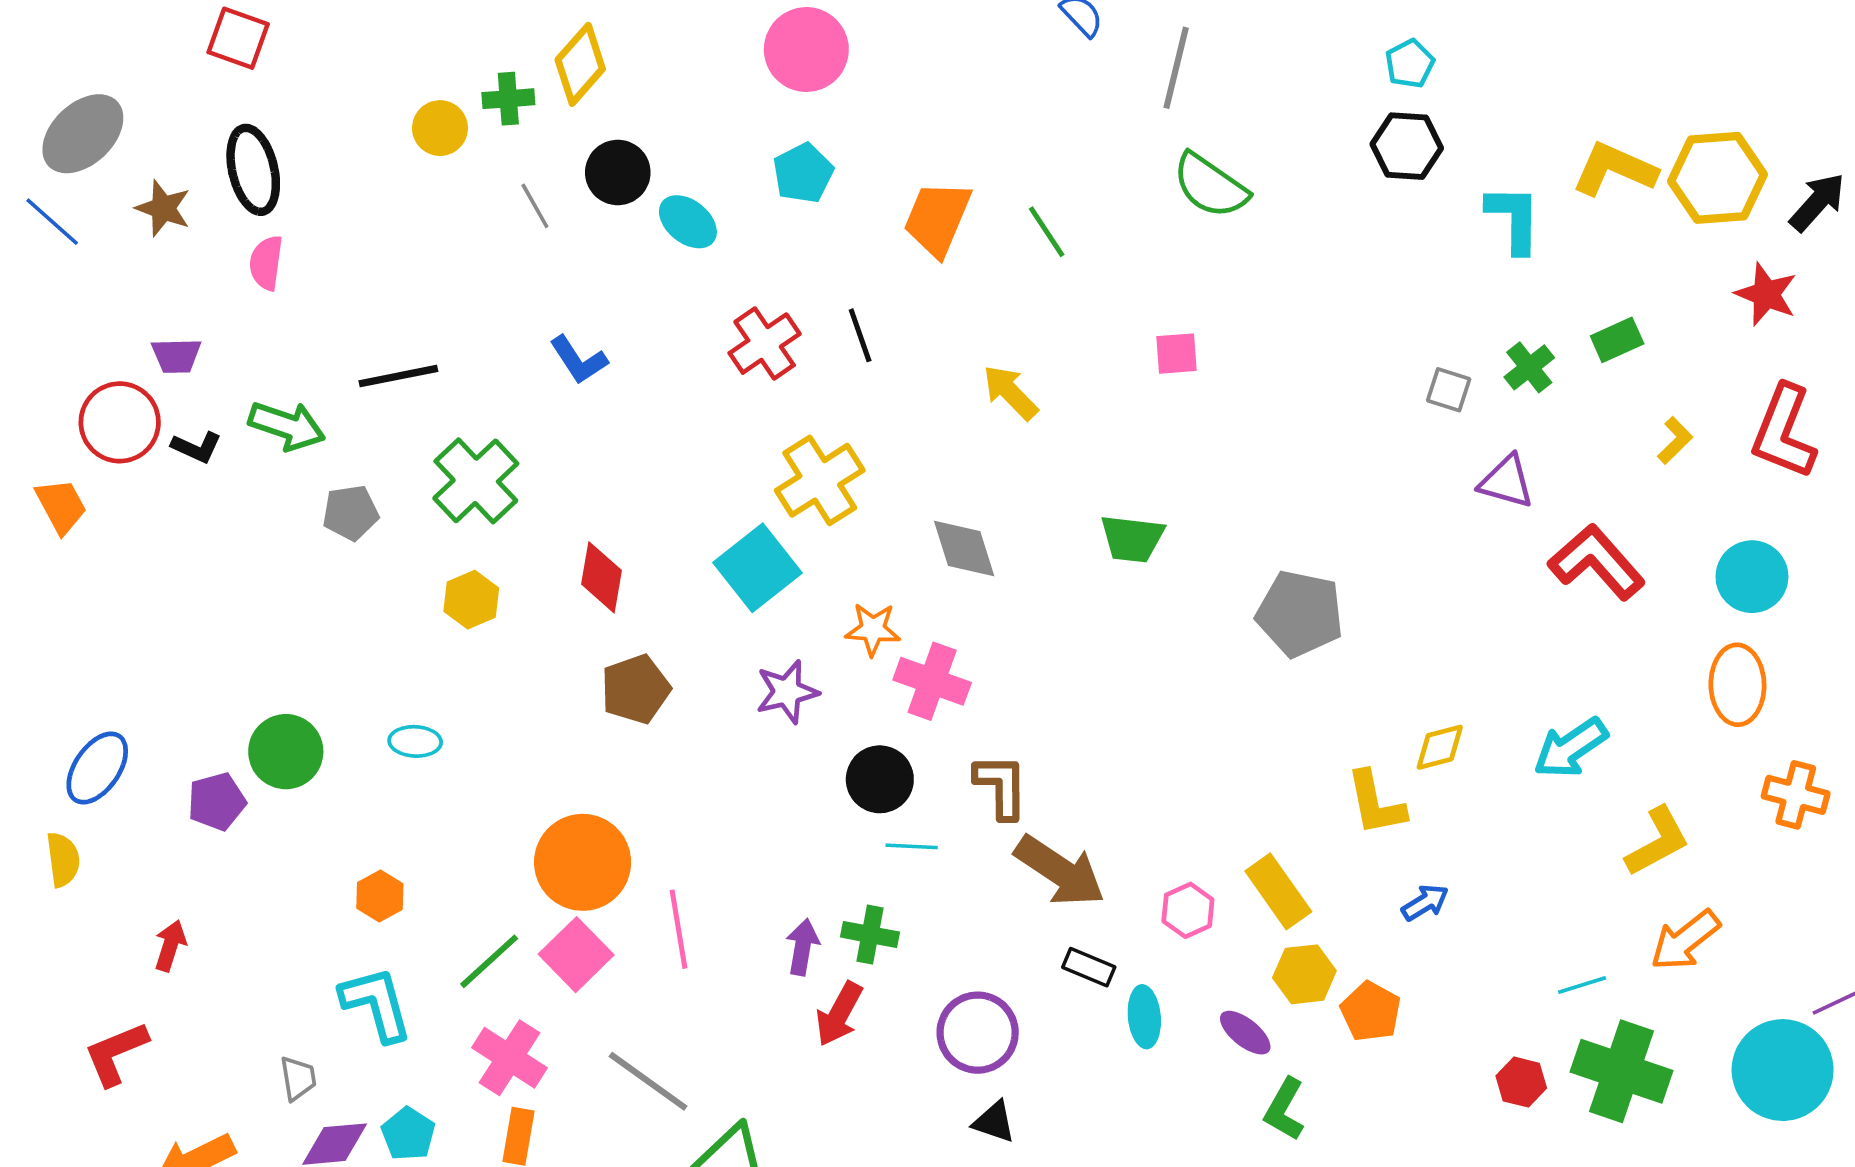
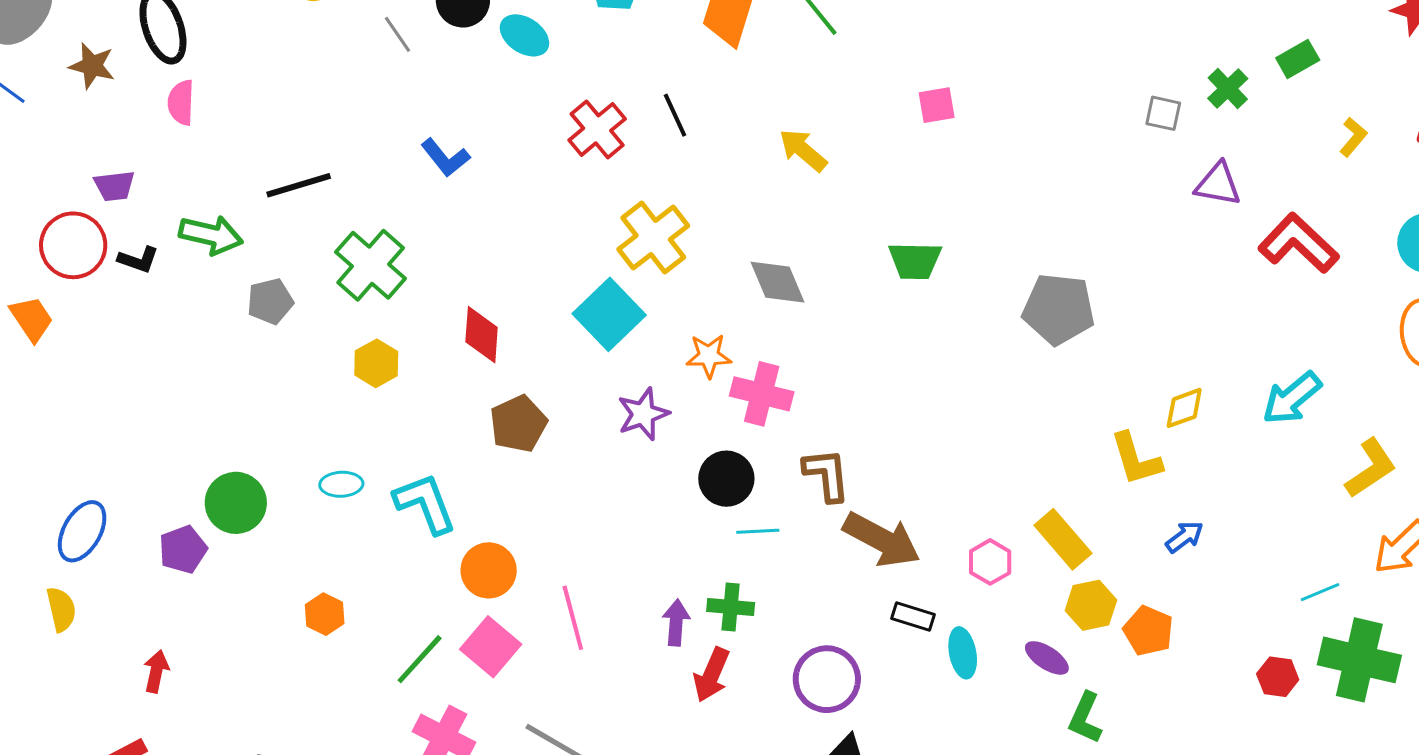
orange circle: (583, 862) -> (489, 570), size x0.7
cyan L-shape: (376, 1004) -> (425, 503), moved

